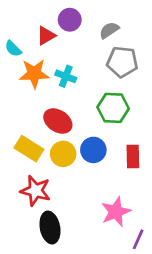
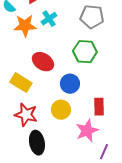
cyan cross: (66, 76) -> (49, 19), moved, turned 35
yellow circle: (63, 154) -> (61, 110), moved
red rectangle: (133, 156) -> (99, 107), moved

